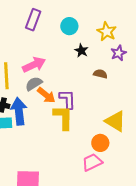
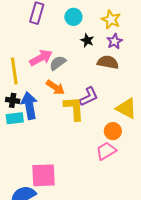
purple star: (119, 53) -> (115, 41), moved
brown semicircle: (100, 74) -> (108, 62), size x1.5
gray semicircle: (34, 84) -> (58, 63), moved
purple L-shape: (67, 99) -> (89, 97), moved, turned 70

